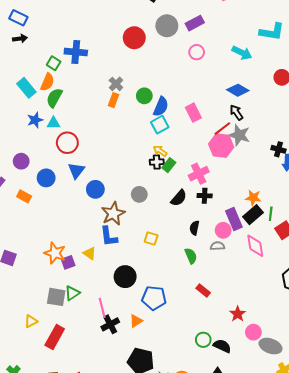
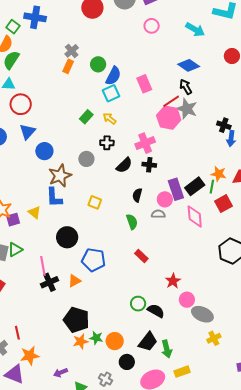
black cross: (157, 162) -> (107, 143), moved
green rectangle: (169, 165) -> (86, 117), moved
orange star: (253, 198) -> (219, 174), moved

